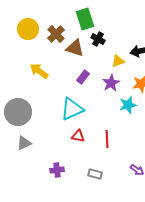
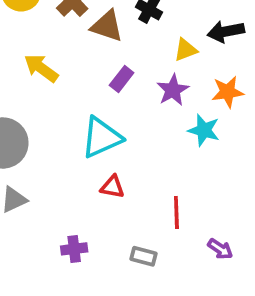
cyan star: (128, 105) -> (204, 130), turned 30
red line: (107, 139) -> (176, 212), moved

